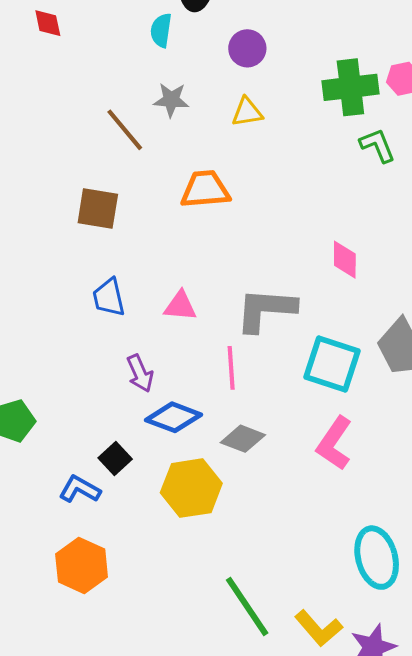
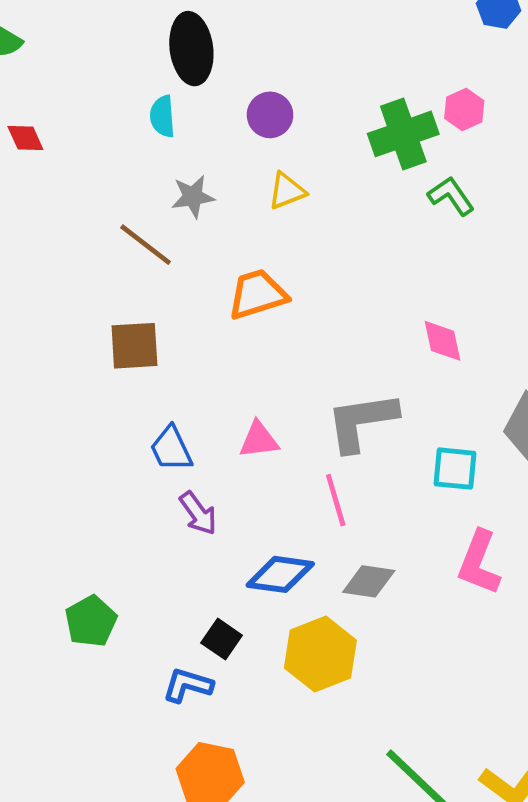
cyan square: (332, 364) -> (455, 469), size x0.7
purple arrow: (140, 373) -> (198, 513), moved

